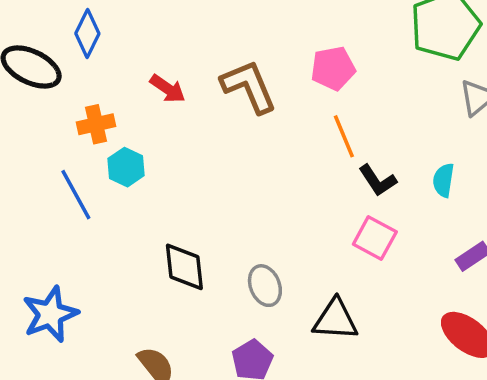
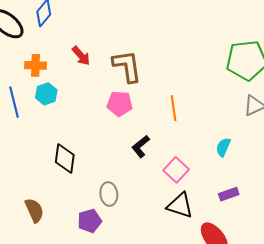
pink pentagon: (333, 68) -> (120, 104), moved
black L-shape: (378, 180) -> (141, 146), moved, turned 70
gray ellipse: (265, 286) -> (109, 194), moved
black triangle: (335, 320) -> (180, 205), moved

